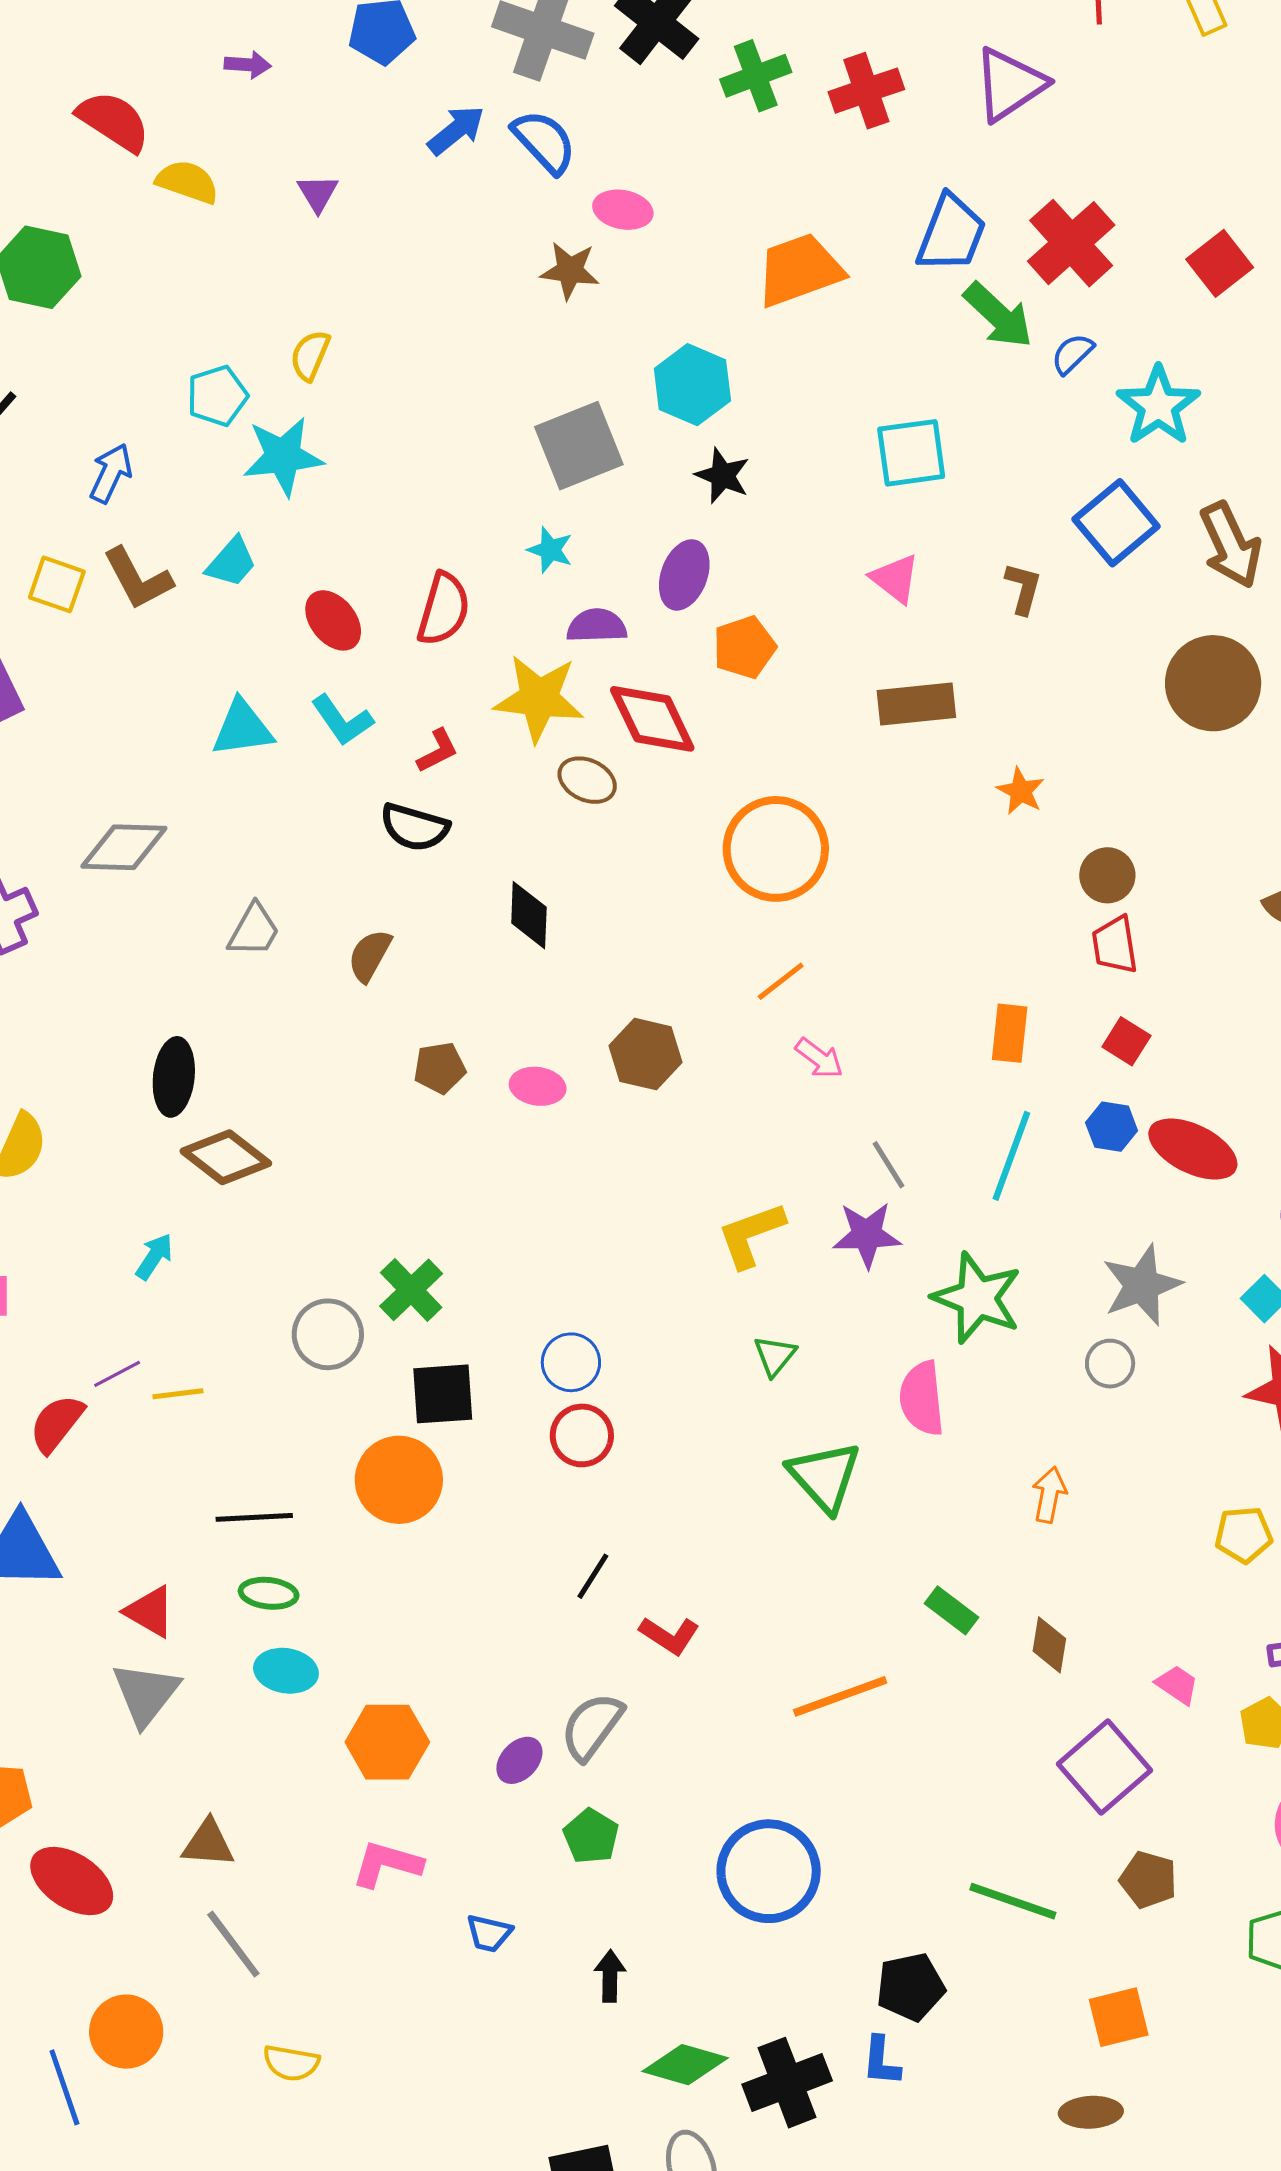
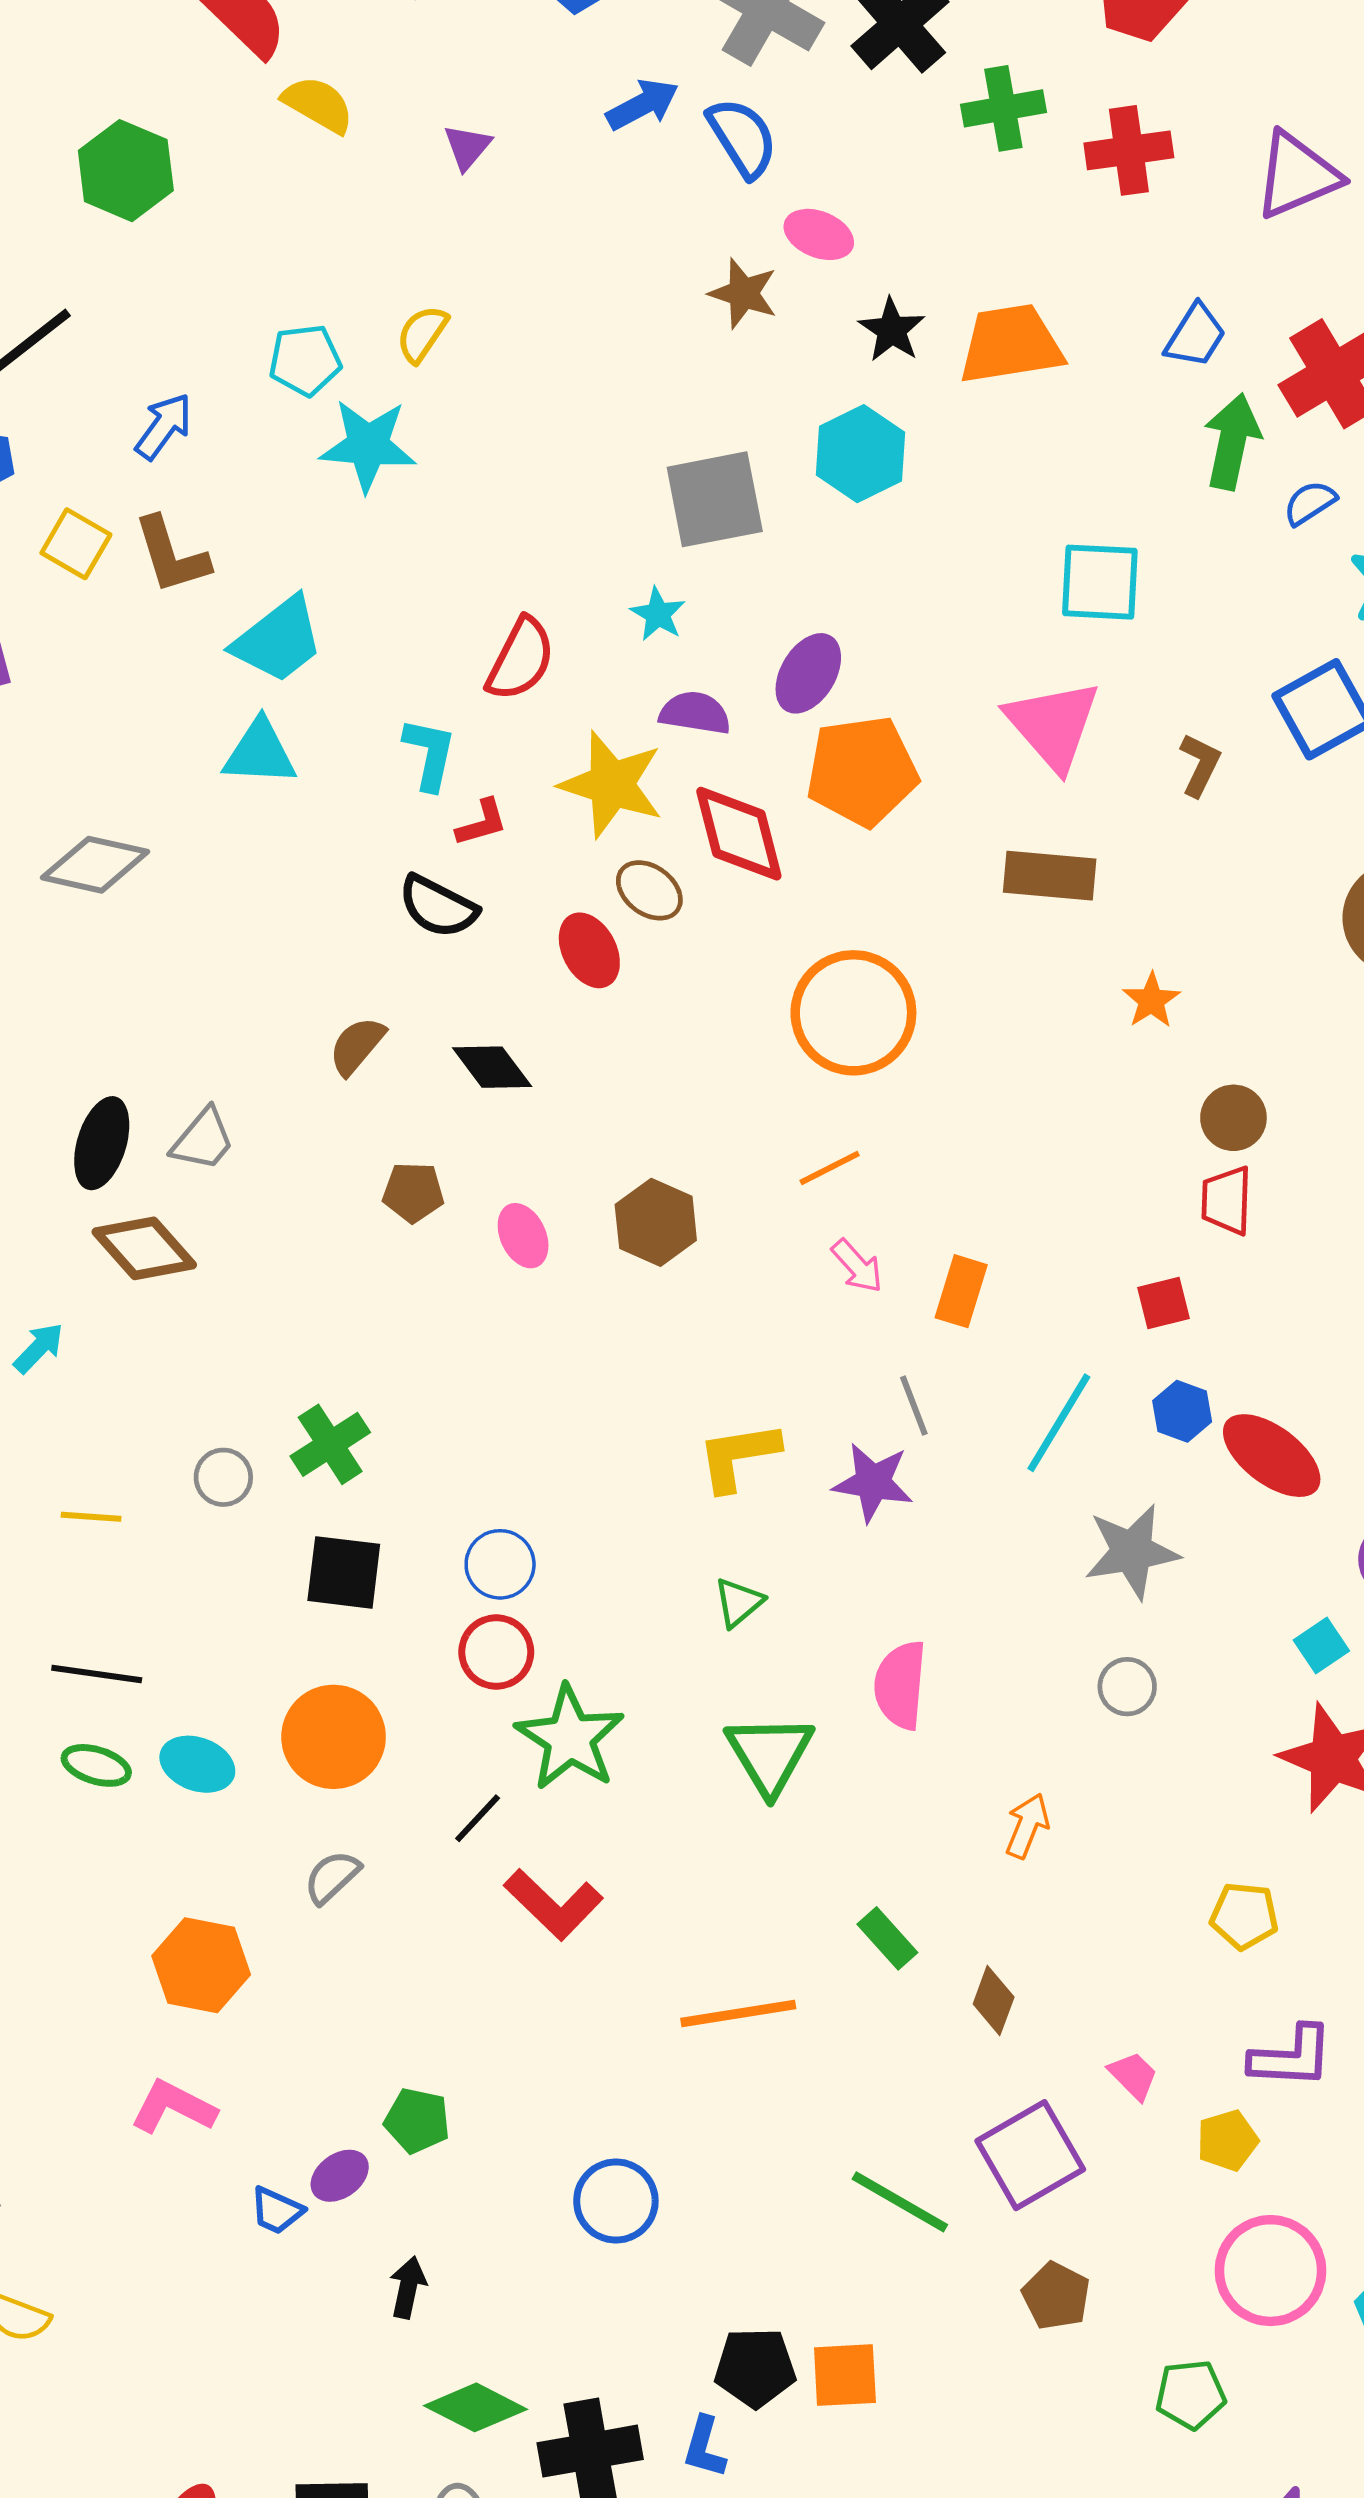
blue trapezoid: (951, 233) -> (1196, 336), size x0.7
green arrow: (998, 315) -> (1232, 442), turned -132
black star: (723, 476) -> (892, 330), moved
cyan trapezoid: (231, 562) -> (278, 640), moved, size x1.5
pink triangle: (895, 579) -> (1053, 725), size x1.6
red ellipse: (333, 620) -> (589, 950), moved
orange pentagon: (744, 647) -> (862, 771), size x1.5
cyan L-shape: (342, 720) -> (430, 754), moved, turned -144
black diamond: (529, 915) -> (492, 1067), moved, turned -50
gray trapezoid: (254, 930) -> (203, 1140), moved
orange rectangle: (1010, 1033) -> (961, 1291), moved
red square: (1126, 1041) -> (1164, 1303), moved, turned 33
pink ellipse: (538, 1086) -> (523, 1236), turned 46
gray star: (1142, 1285) -> (1132, 1551), moved
green star: (977, 1298) -> (570, 1738), moved
gray circle: (328, 1334) -> (223, 1477), size x0.7
yellow line: (178, 1394) -> (91, 1517), moved
orange circle: (399, 1480) -> (334, 1737), moved
red L-shape: (670, 1635) -> (553, 1904), size x1.4
cyan ellipse: (286, 1671) -> (197, 1764), moved
gray semicircle: (592, 1726) -> (332, 1877), moved, size x0.7
purple ellipse: (519, 1760) -> (340, 2176), moved
green pentagon: (591, 1836) -> (417, 2121), turned -30
blue circle: (769, 1871) -> (616, 2201), size x0.7
green line: (1013, 1901) -> (900, 2202), moved
orange square: (1119, 2017) -> (845, 2375), moved

